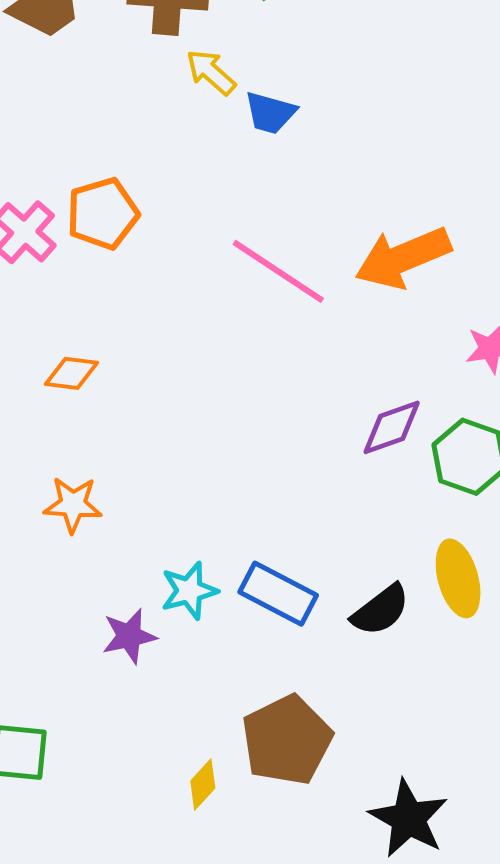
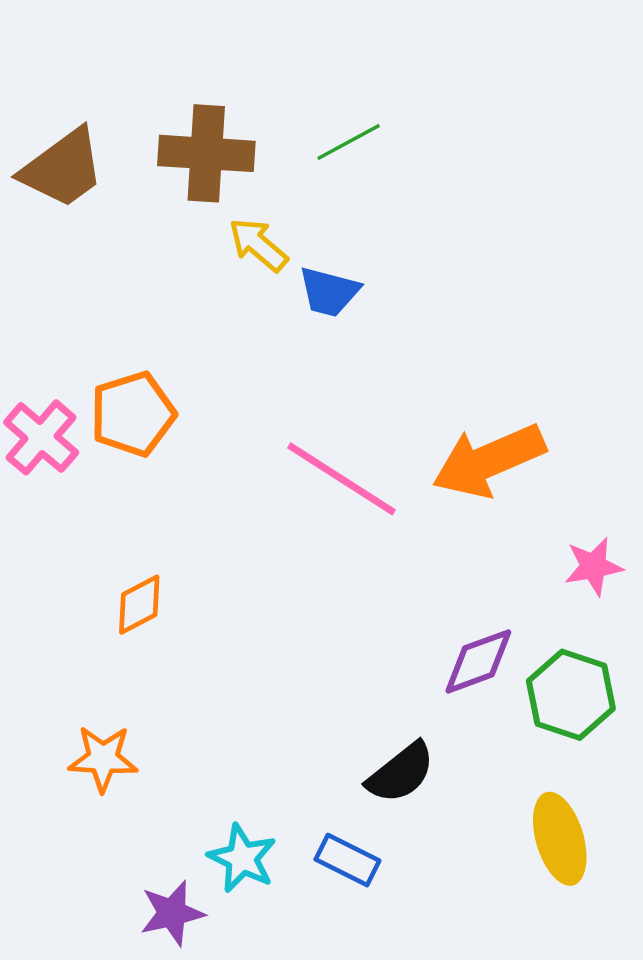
orange diamond: (72, 373) -> (139, 605), moved, turned -34
cyan star: (189, 591) -> (242, 858), turned -30
blue rectangle: (278, 594) -> (347, 860), size x0.7
black semicircle: (381, 610) -> (401, 773), moved

